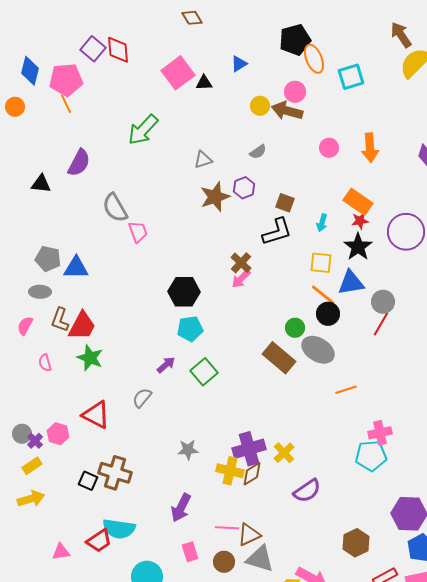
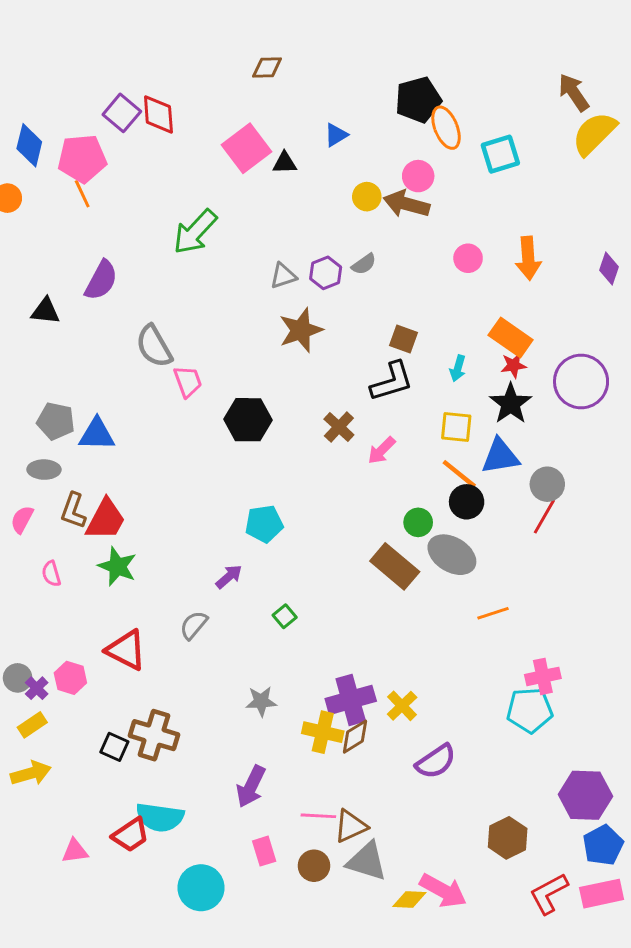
brown diamond: (192, 18) -> (267, 67), turned -60
purple hexagon: (244, 188) -> (326, 273), moved
pink arrow: (241, 279) -> (381, 450), moved
black hexagon: (184, 292) -> (248, 420), moved
green square: (204, 372) -> (285, 616), moved, size x0.6

